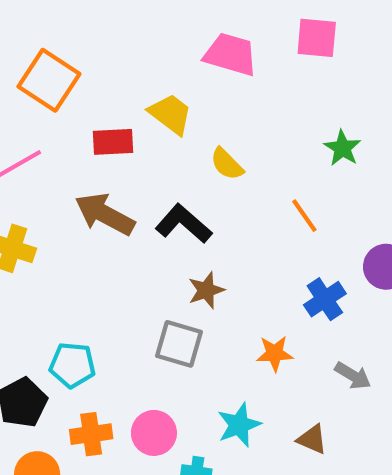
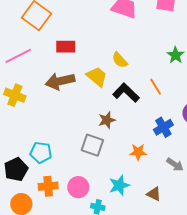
yellow trapezoid: (170, 114) -> (97, 77), moved
brown arrow: (105, 214) -> (60, 81), turned -44
black L-shape: (184, 224) -> (126, 93), moved

